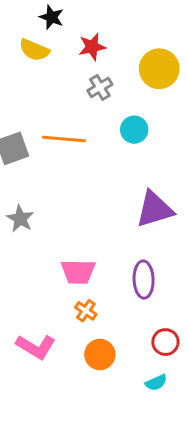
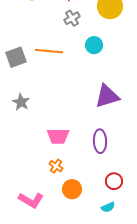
orange cross: (86, 311) -> (56, 166), moved
pink L-shape: (36, 347) -> (31, 200), moved

